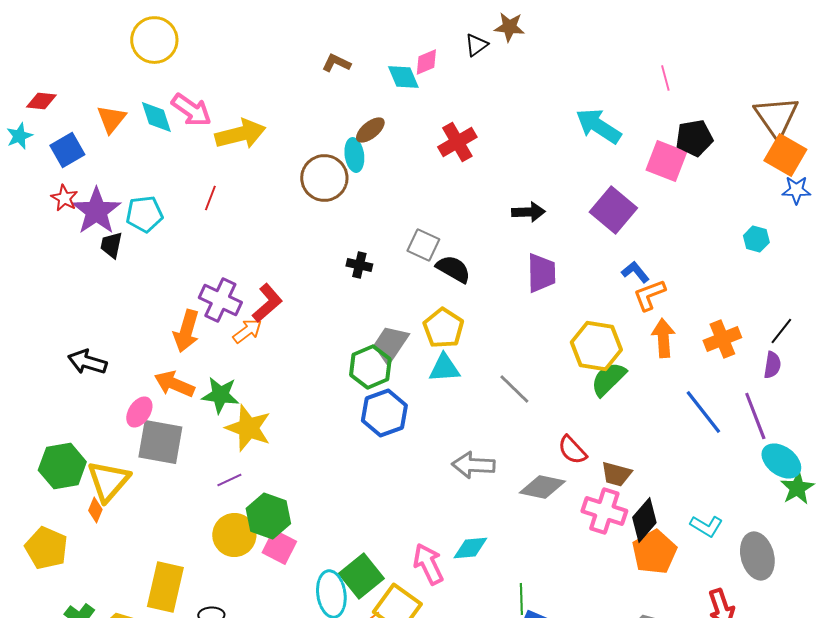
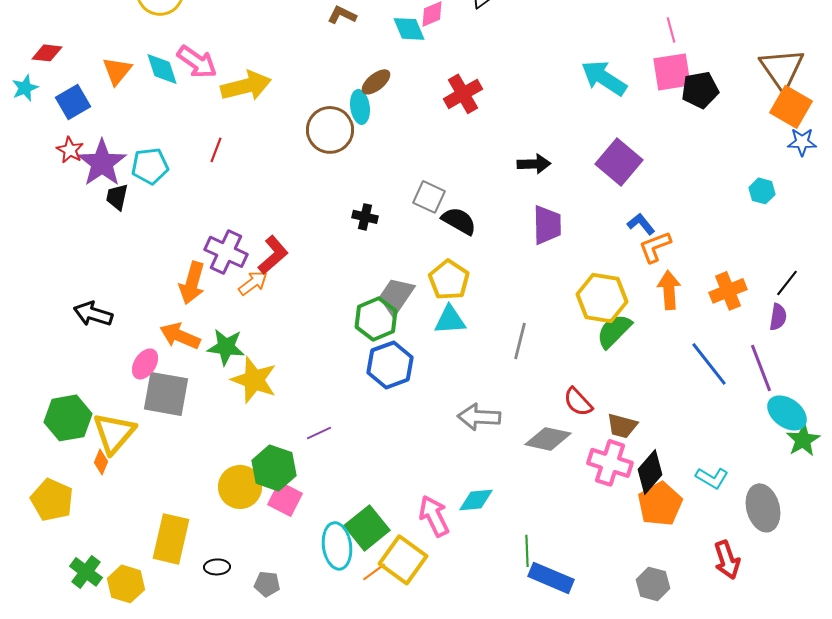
pink square: (666, 161) -> (672, 72), moved, turned -30
gray line: (514, 389) -> (520, 341), turned 60
purple line: (229, 480) -> (319, 433), moved

